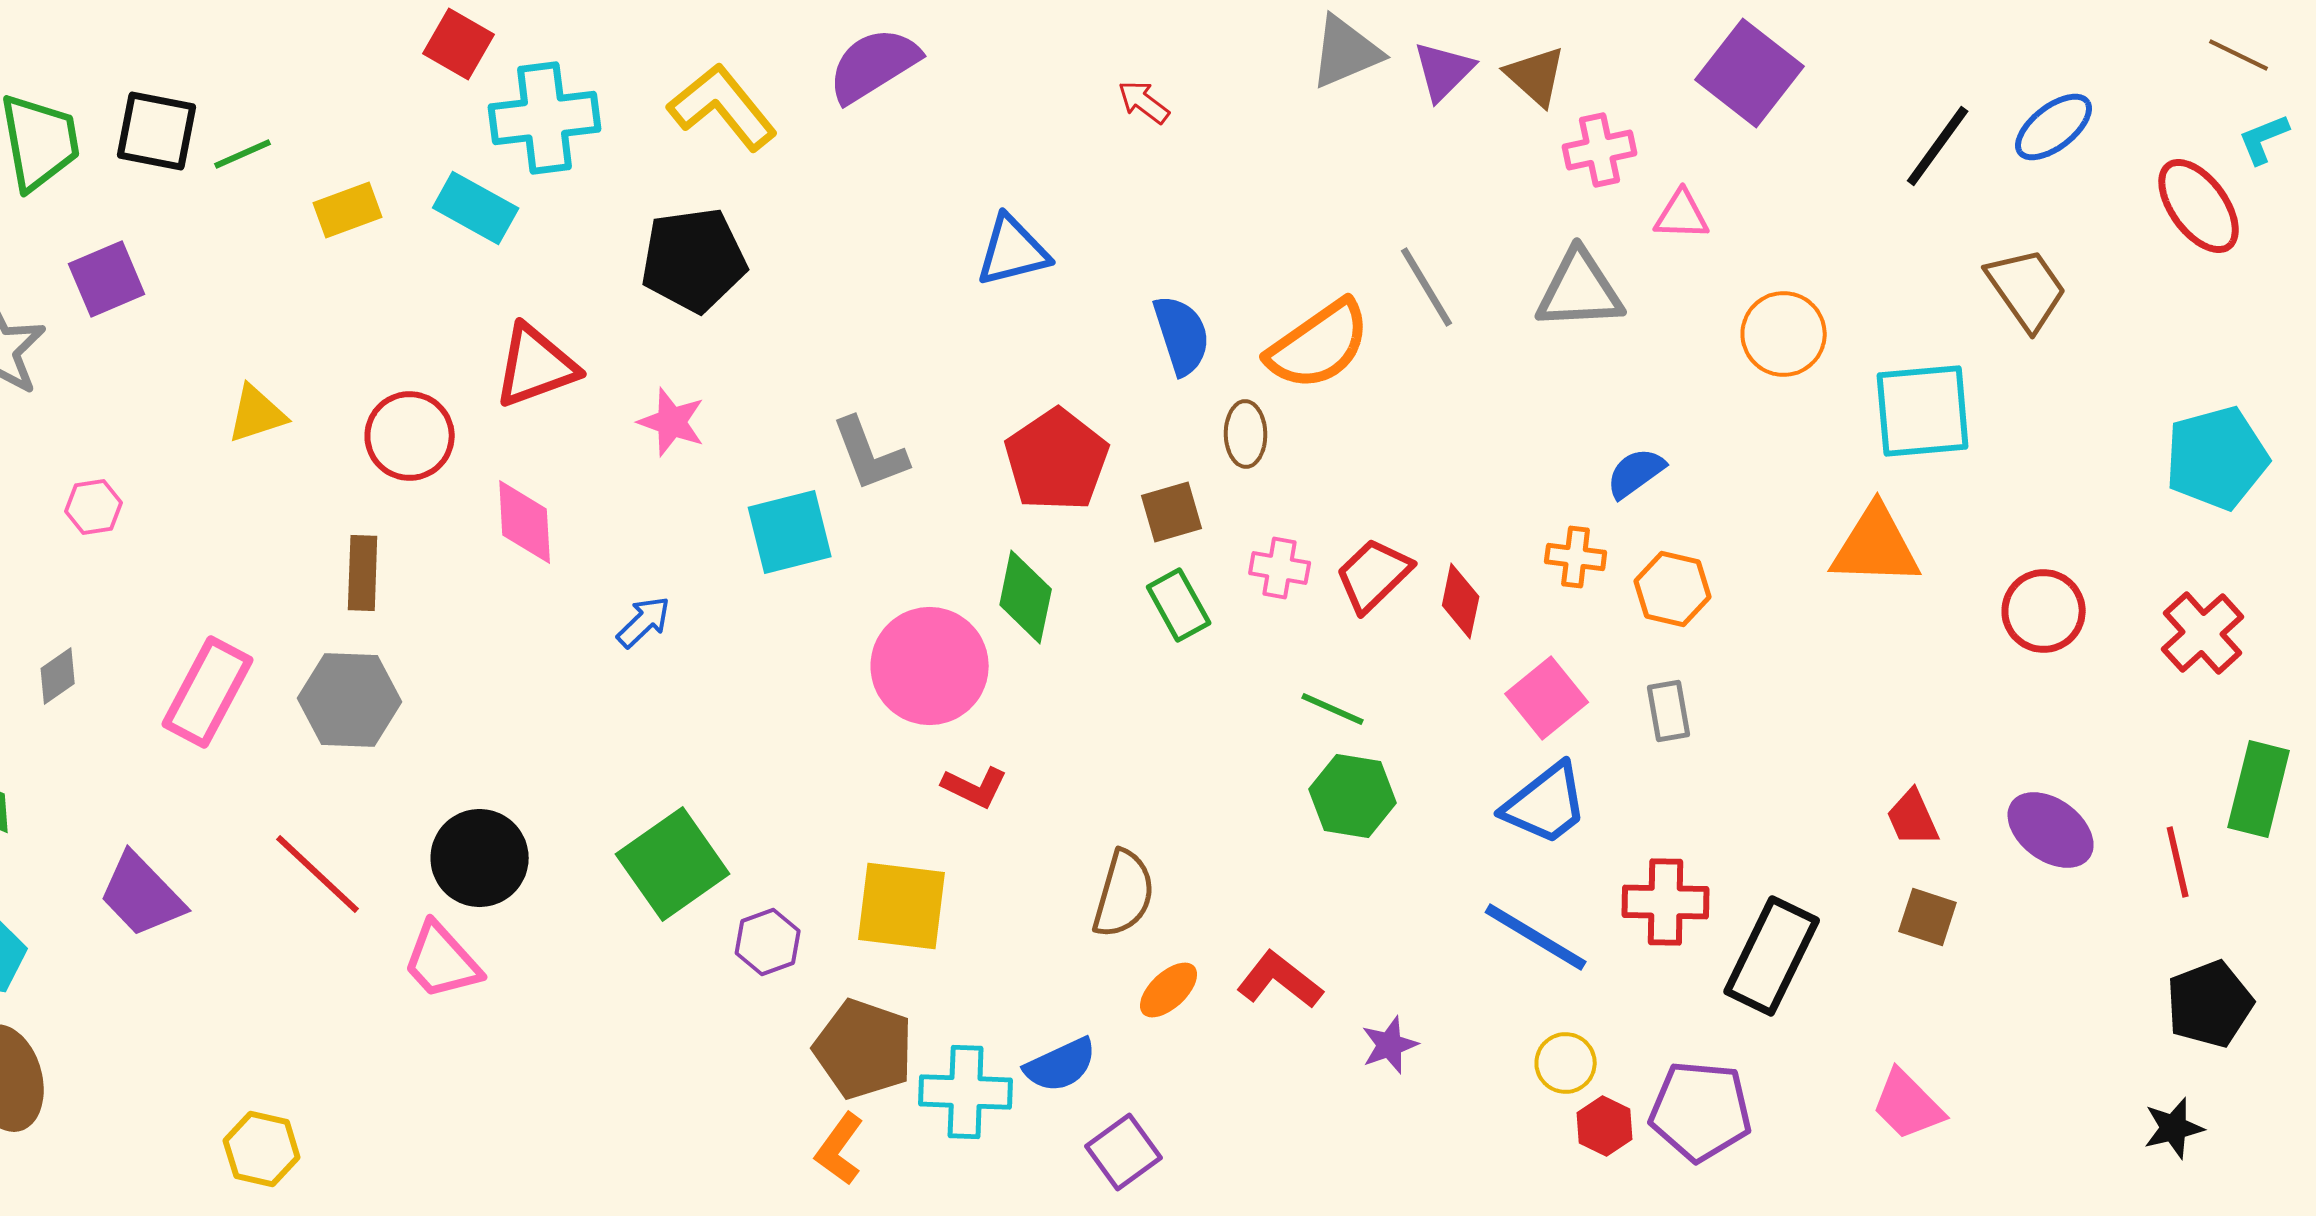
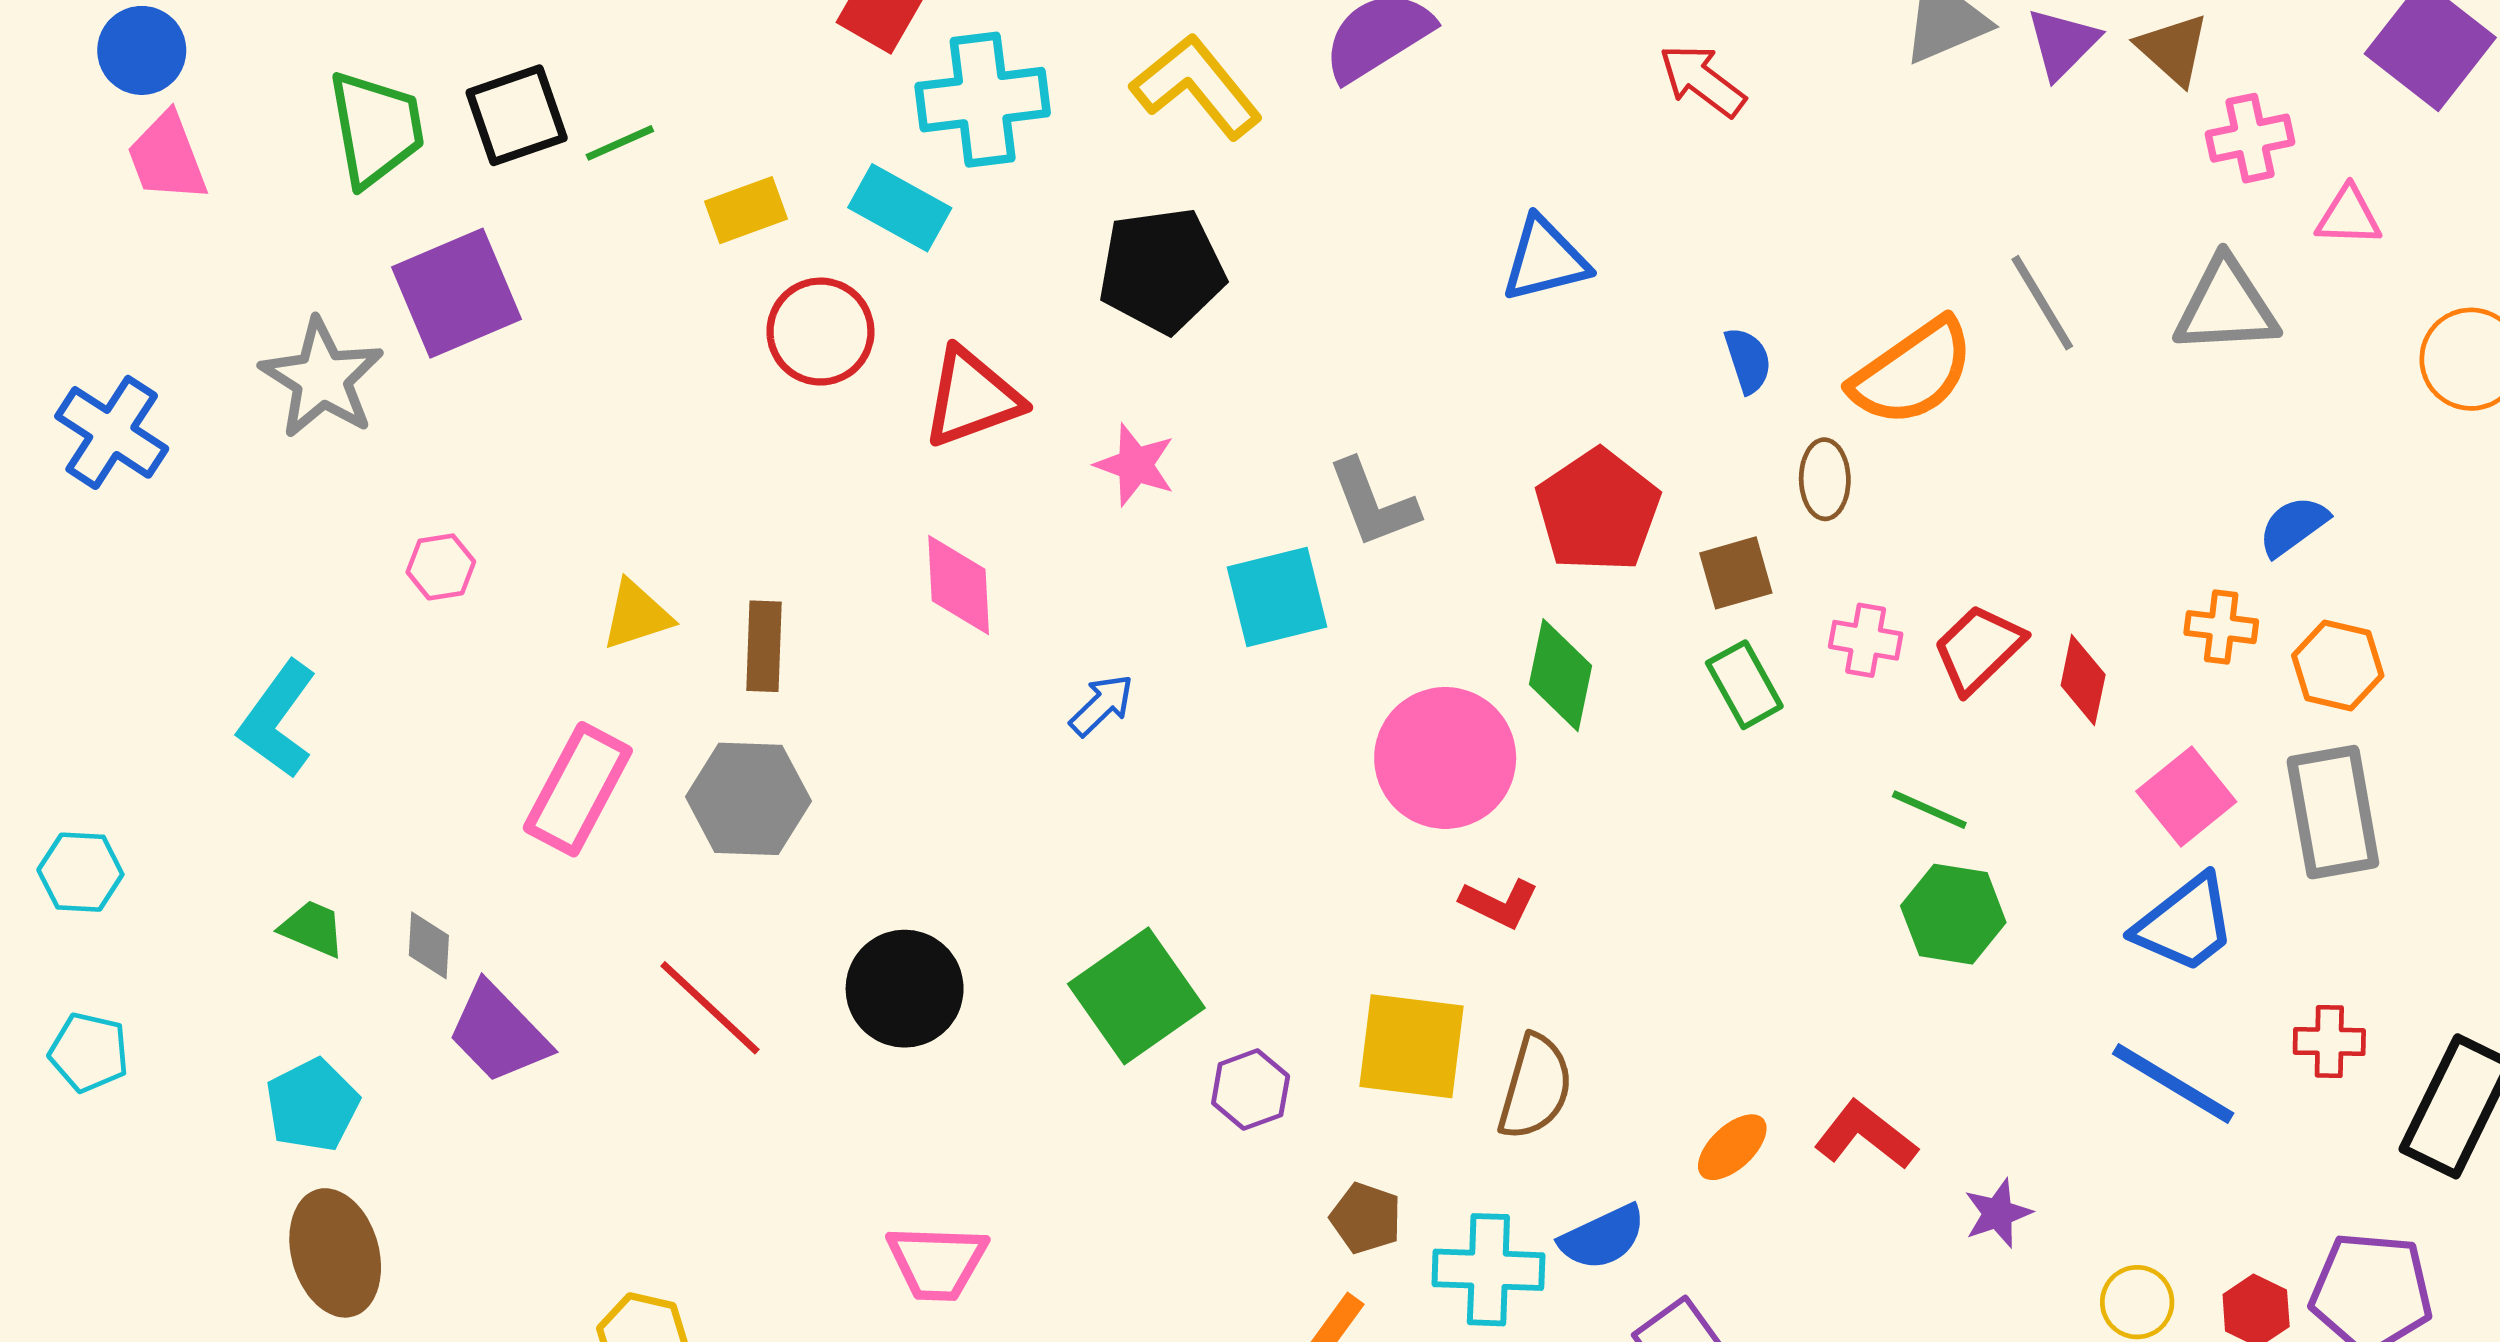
red arrow: (1144, 102) -> (1702, 80), size x1.4
black square: (157, 131) -> (517, 115), turned -30
purple square: (107, 279) -> (456, 293), size x1.4
blue semicircle: (1182, 335) -> (1748, 360), size x0.7
yellow triangle: (257, 414) -> (637, 615), moved
red circle: (410, 436) -> (820, 332), moved
gray diamond: (58, 676) -> (429, 945), moved, turned -52
gray rectangle: (1669, 711) -> (2333, 812), size x1.8
brown semicircle: (1124, 894) -> (1535, 1087), moved
red cross: (1666, 902) -> (2329, 1041), size x0.7
pink trapezoid: (442, 961) -> (937, 1263), moved, turned -46
brown pentagon: (864, 1049) -> (1366, 1218), size x0.6
yellow circle: (1566, 1063) -> (2137, 1302), moved

